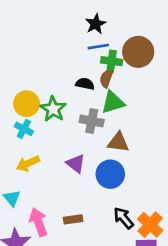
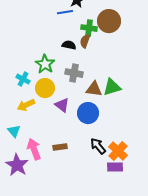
blue line: (98, 47) -> (65, 12), moved
green triangle: (113, 102) -> (112, 87), moved
yellow circle: (26, 104) -> (45, 88), moved

